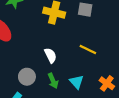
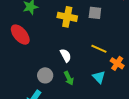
cyan triangle: (77, 82) -> (99, 77), moved
orange cross: (107, 83) -> (117, 63), moved

